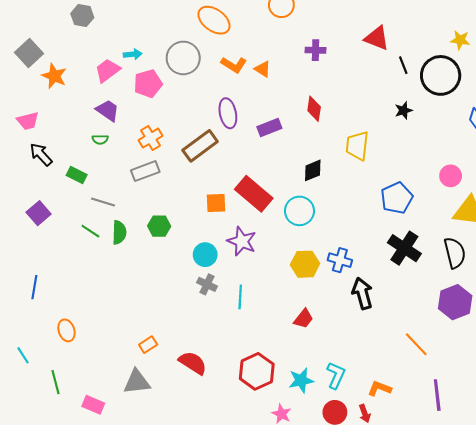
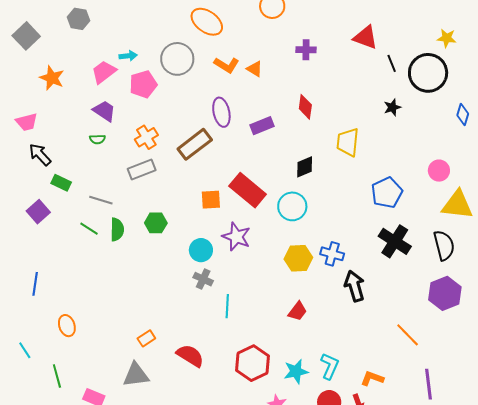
gray square: (29, 53) -> (26, 36), moved
green rectangle: (77, 175) -> (61, 183), moved
cyan line: (240, 297) -> (227, 306), moved

